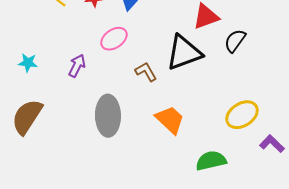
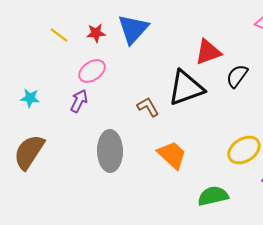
pink ellipse: (114, 39) -> (92, 71), moved

